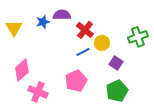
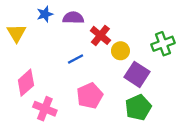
blue star: (43, 22) -> (45, 14), moved
blue line: (83, 52) -> (76, 59), moved
purple square: (116, 63) -> (137, 74), size x1.5

